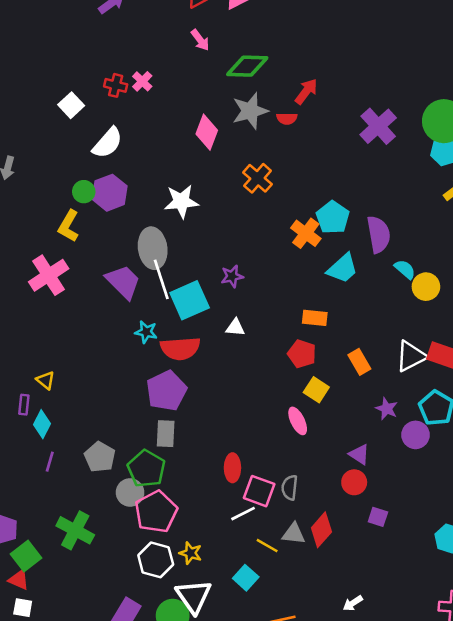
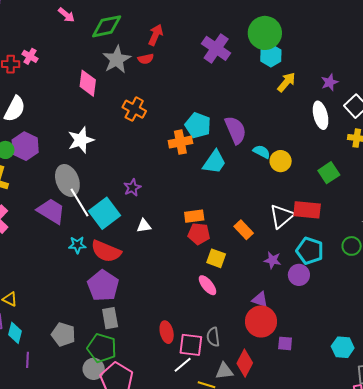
orange cross: (306, 233) -> (180, 142), turned -35
orange rectangle: (315, 318) -> (194, 216), moved
red semicircle: (180, 348) -> (106, 251), turned 40
gray pentagon: (100, 457) -> (63, 334), moved
red circle: (354, 482) -> (261, 321), size x1.6

